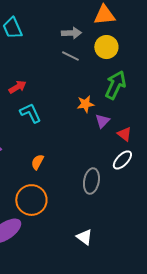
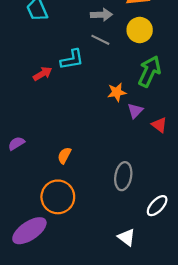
cyan L-shape: (30, 113) -> (72, 59), moved, turned 105
white ellipse: (122, 160) -> (157, 206), moved
white triangle: (84, 237) -> (127, 237), moved

